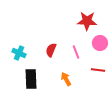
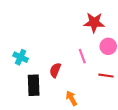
red semicircle: (51, 50) -> (55, 70), moved
orange arrow: (66, 79) -> (71, 98), moved

